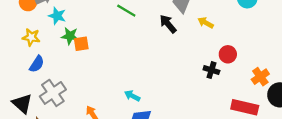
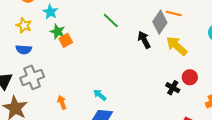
yellow arrow: (206, 23) -> (177, 46), size x1.6
orange square: (81, 44) -> (66, 40), turned -32
blue semicircle: (37, 64) -> (24, 49), turned 49

